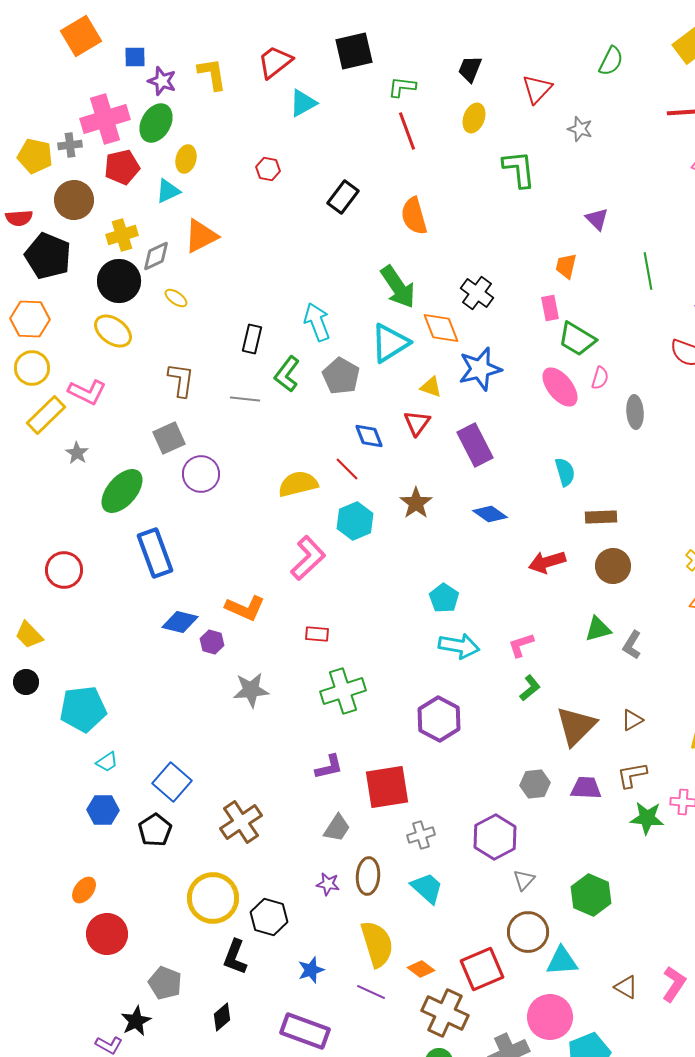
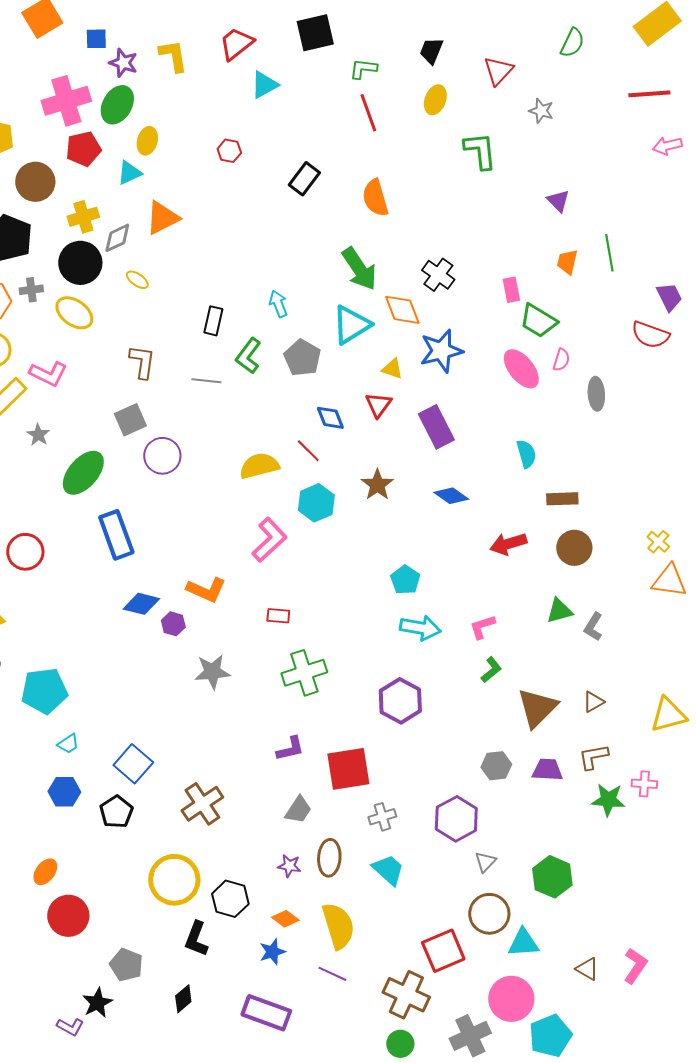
gray cross: (70, 145) -> (31, 290), moved
orange trapezoid: (566, 266) -> (567, 262), moved
cyan arrow: (317, 322) -> (278, 304), size x0.7
orange diamond: (421, 969) -> (285, 919), moved

